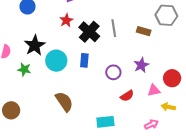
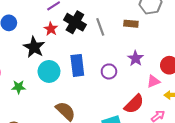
black cross: (89, 32) -> (75, 22), moved
black star: (35, 45) -> (34, 47), moved
blue rectangle: (84, 60) -> (77, 65), size x1.5
red semicircle: (127, 96) -> (134, 104), moved, size x1.5

